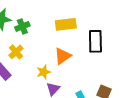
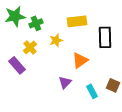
orange triangle: (63, 56) -> (80, 60), moved
yellow star: (44, 72) -> (56, 40), moved

